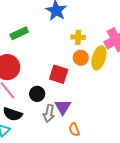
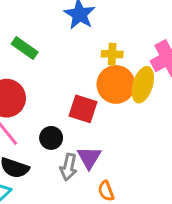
green rectangle: (19, 33) -> (25, 48), turned 60
orange circle: (81, 58) -> (116, 84), size x1.6

